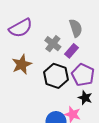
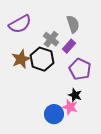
black hexagon: (56, 76) -> (42, 59), moved
black star: (85, 98) -> (75, 95), moved

